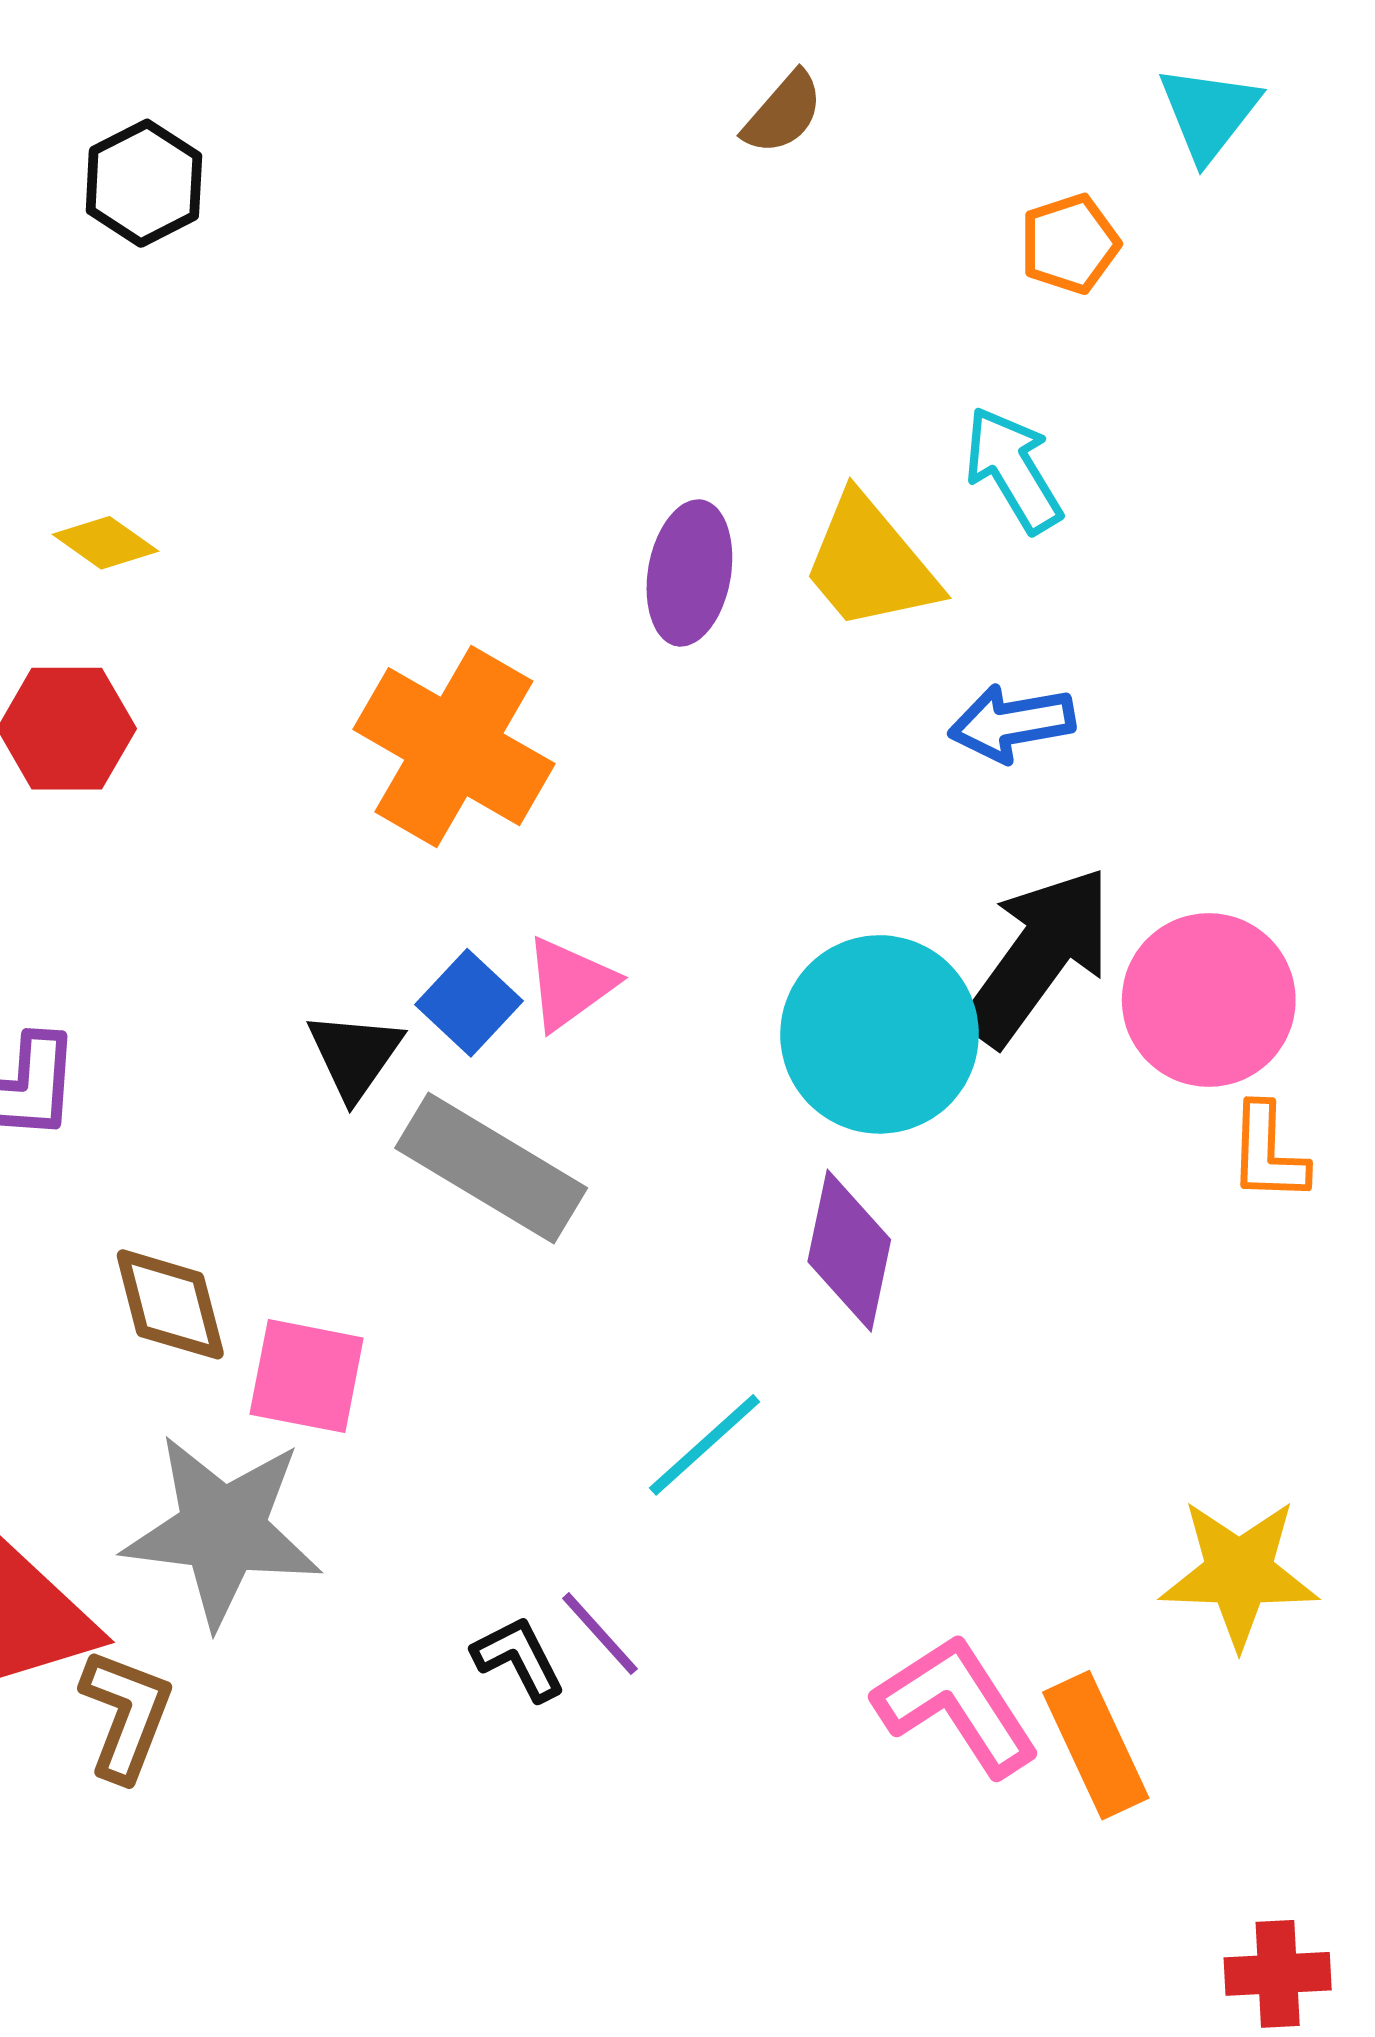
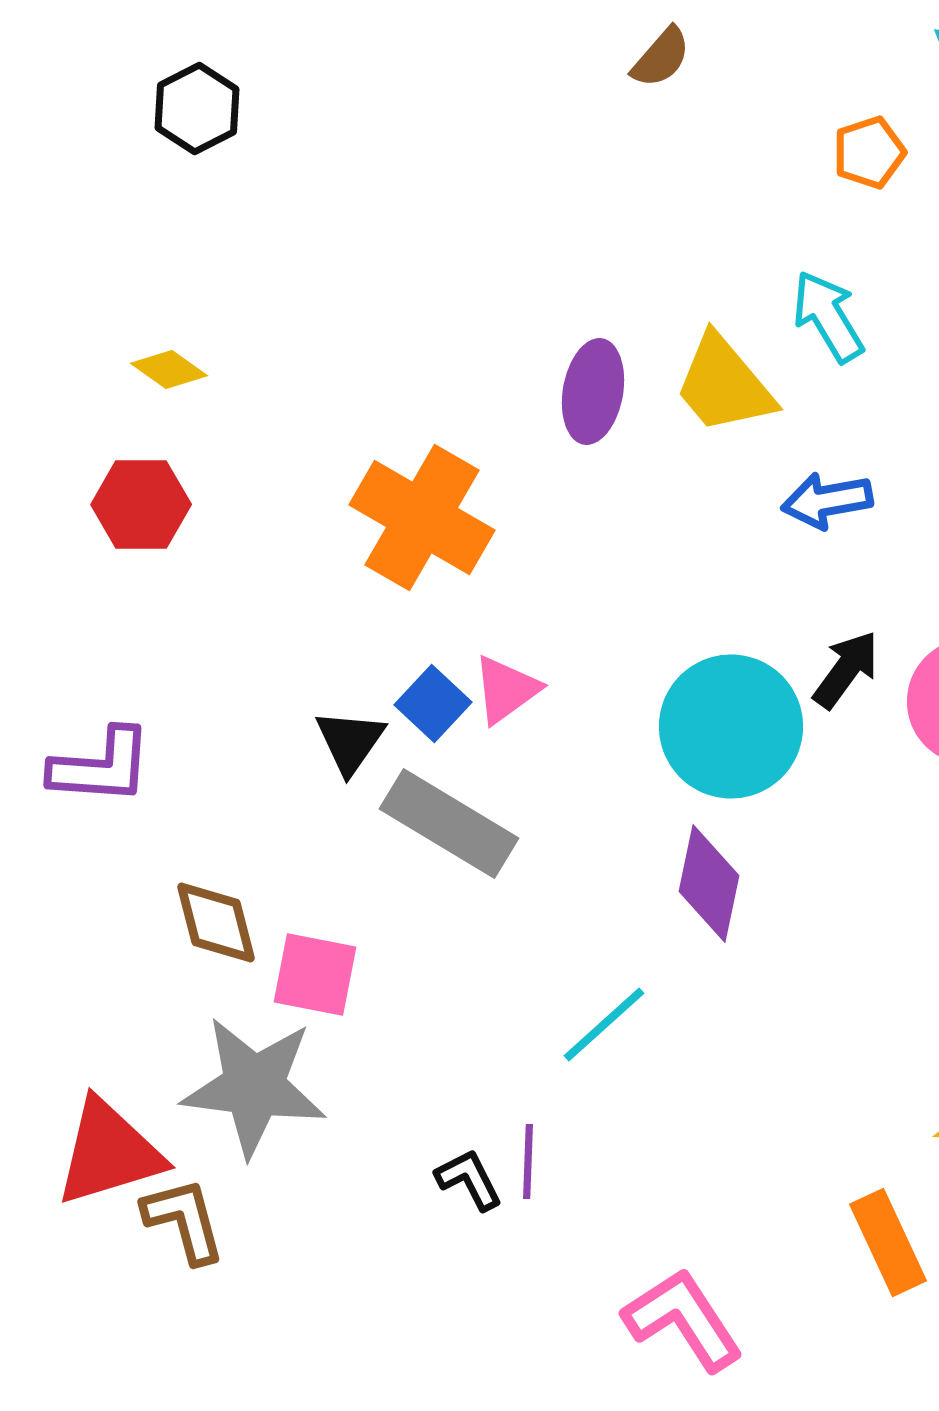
black arrow: (1038, 956) -> (846, 670), size x0.6
purple line: (600, 1634) -> (528, 1162), turned 44
pink L-shape: (957, 1705) -> (683, 1320), moved
brown L-shape: (126, 1715) -> (184, 1220), turned -36

